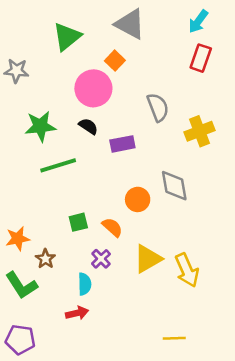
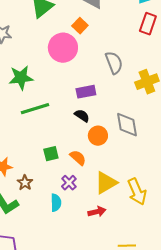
black semicircle: (88, 126) -> (82, 116), moved
red arrow: (77, 313) -> (97, 212), moved

